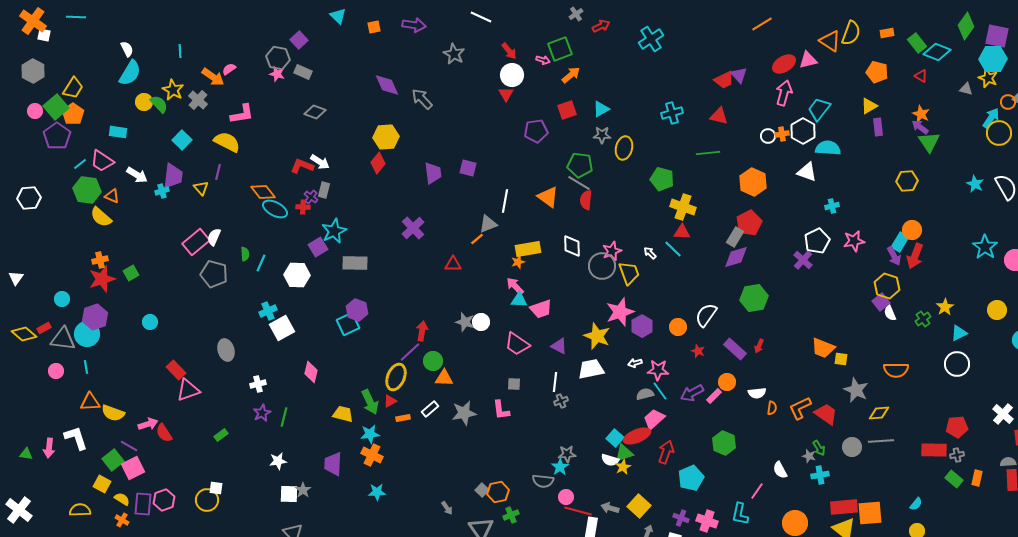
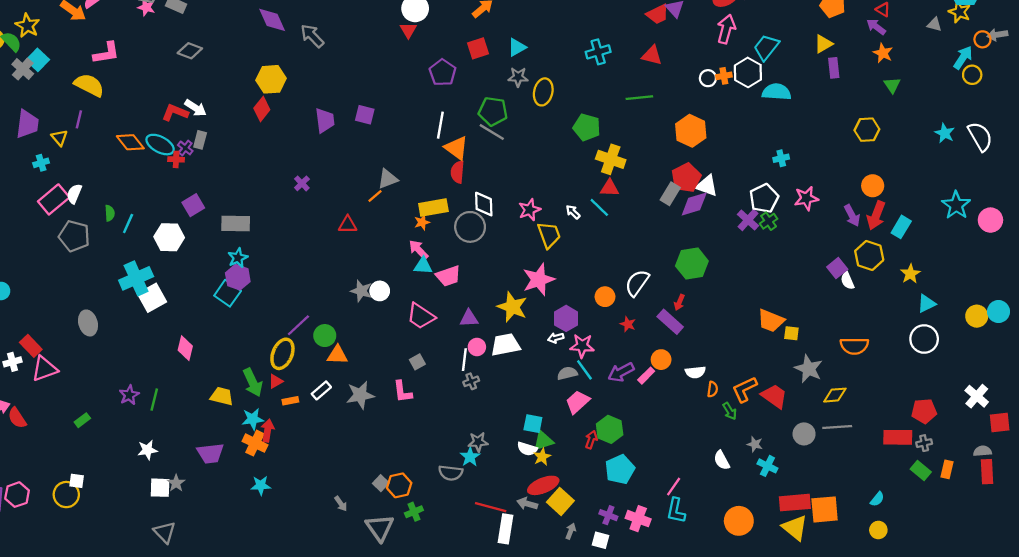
gray cross: (198, 100) -> (23, 69), moved
purple arrow: (920, 127) -> (876, 27), moved
purple pentagon: (536, 131) -> (443, 72), turned -30
yellow circle: (999, 133) -> (972, 75), size x0.7
cyan square: (182, 140) -> (38, 60), moved
green triangle: (929, 142) -> (892, 85), size x0.7
white triangle: (807, 172) -> (707, 186), moved
cyan cross: (162, 191) -> (41, 163), moved
red semicircle: (586, 200) -> (457, 172), moved
white line: (505, 201) -> (440, 125), moved
cyan ellipse: (275, 209) -> (160, 145), moved
purple cross: (413, 228) -> (302, 183), size x0.6
cyan star: (334, 231) -> (238, 258), moved, size x0.7
cyan rectangle: (900, 242) -> (901, 227), moved
purple diamond: (736, 257) -> (694, 204), moved
gray circle: (602, 266) -> (470, 227), moved
yellow hexagon: (887, 286) -> (869, 255), moved
yellow circle: (997, 310) -> (977, 316), moved
cyan cross: (268, 311) -> (136, 278), size x1.6
green cross: (923, 319) -> (769, 221), moved
cyan square: (348, 324) -> (228, 293), turned -30
purple hexagon: (642, 326) -> (566, 318), moved
red arrow: (422, 331) -> (268, 430), moved
purple triangle: (559, 346) -> (469, 318), turned -30
red arrow: (759, 346) -> (679, 302), moved
white cross: (258, 384) -> (13, 362), moved
gray square: (514, 384) -> (417, 362), turned -32
red ellipse: (637, 436) -> (543, 485), moved
cyan square: (615, 438) -> (533, 424), turned -30
green hexagon: (724, 443) -> (610, 429), moved
green arrow: (819, 448) -> (730, 411), moved
red arrow: (666, 452) -> (591, 440), size x0.7
purple trapezoid: (333, 464) -> (210, 453), turned -100
cyan cross: (820, 475) -> (767, 466), turned 36
pink line: (757, 491) -> (674, 487), moved
pink circle: (566, 497) -> (477, 347), moved

